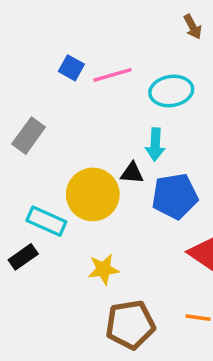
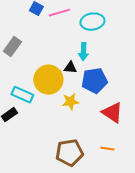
yellow star: (103, 269) -> (70, 102), moved

